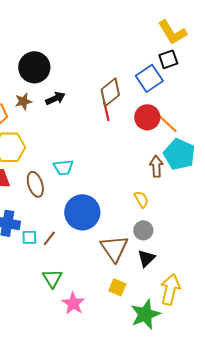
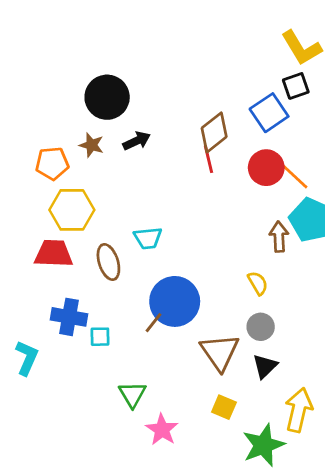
brown star: (23, 101) -> (92, 145), turned 30
brown line: (49, 238) -> (154, 323), moved

